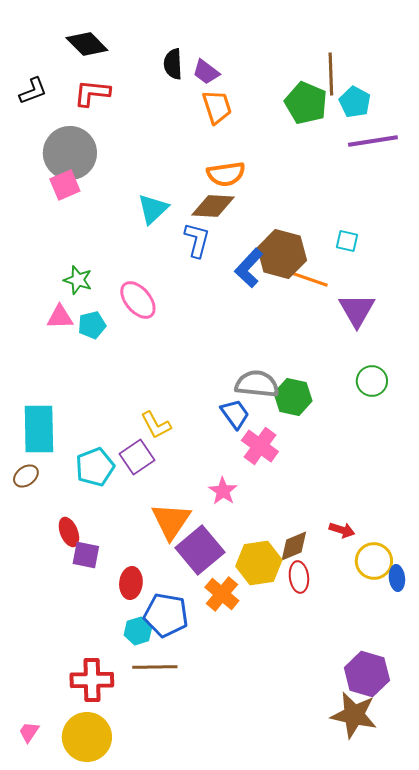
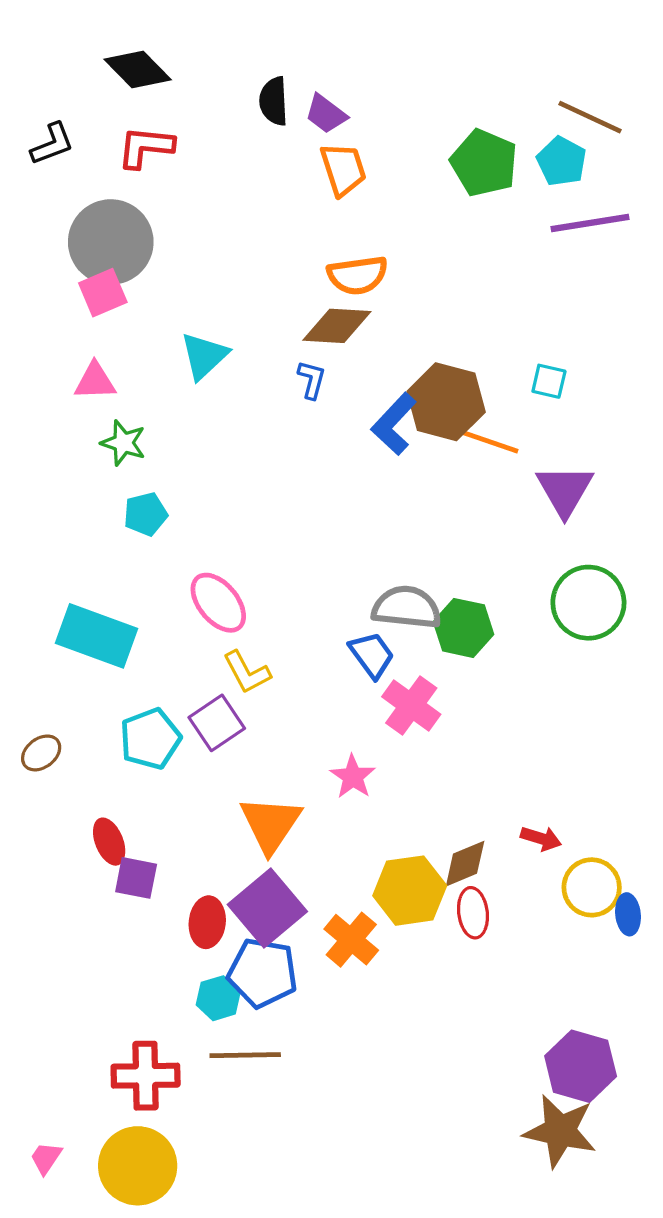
brown line: (331, 74) -> (590, 117), moved, turned -63
cyan triangle: (153, 209) -> (204, 356), moved
blue L-shape: (197, 240) -> (312, 380), size x0.7
pink ellipse: (138, 300) -> (218, 603), moved
pink triangle: (60, 317) -> (95, 381), moved
green circle: (372, 381) -> (588, 603), size x1.5
cyan rectangle: (39, 429) -> (96, 636), moved, turned -69
purple square: (200, 550) -> (267, 908), moved

